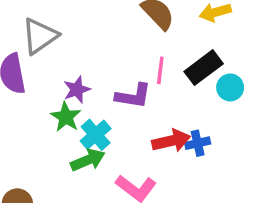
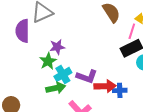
pink line: (160, 70) -> (132, 31), moved
purple L-shape: (133, 96) -> (87, 77), moved

